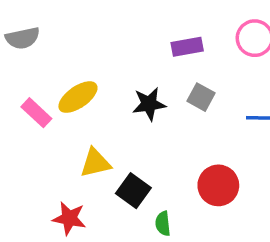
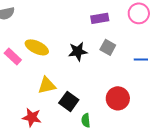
yellow ellipse: (78, 97) -> (37, 47), turned 60

